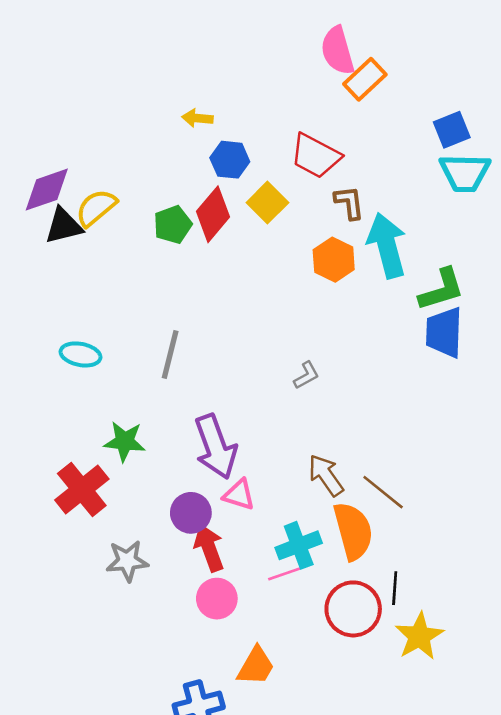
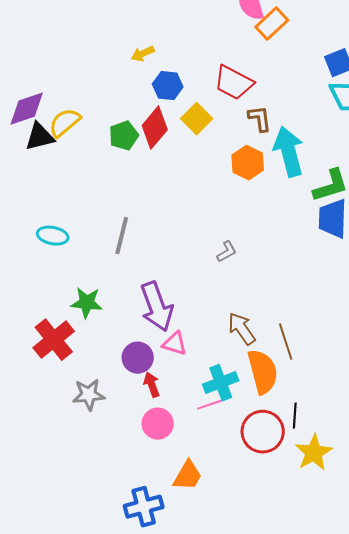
yellow arrow: (197, 118) -> (143, 54), turned -30
brown line: (383, 492) -> (286, 342), turned 33
red arrow: (209, 548) -> (152, 385), size x0.7

